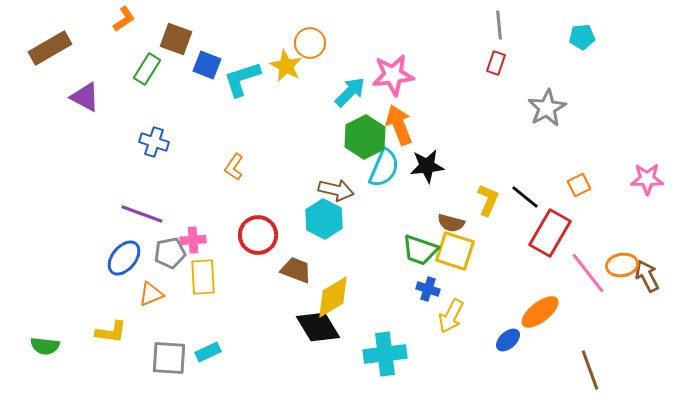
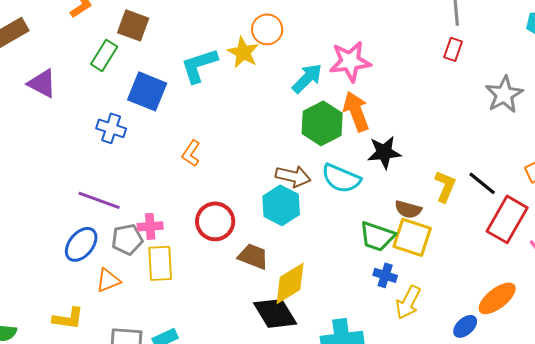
blue square: (207, 65) -> (147, 91), moved, size x1.4
cyan semicircle: (384, 168) -> (341, 178), moved, turned 90

